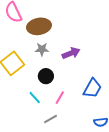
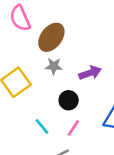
brown ellipse: (39, 26) -> (51, 37), turned -45
black circle: (46, 76) -> (69, 100), moved

